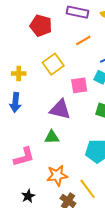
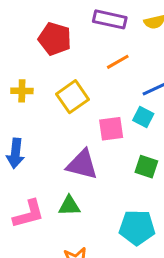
yellow cross: (19, 74) -> (22, 91), moved
pink L-shape: (24, 157) -> (29, 214), moved

